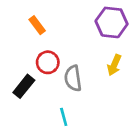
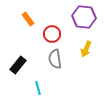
red circle: (48, 62) -> (52, 34), moved
cyan line: (64, 117) -> (38, 88), moved

